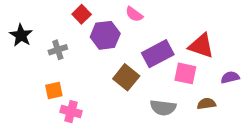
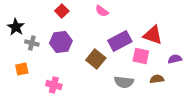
purple hexagon: (105, 35) -> (61, 42), moved
gray cross: (58, 50) -> (32, 43), moved, turned 32
orange square: (54, 91) -> (22, 69), moved

